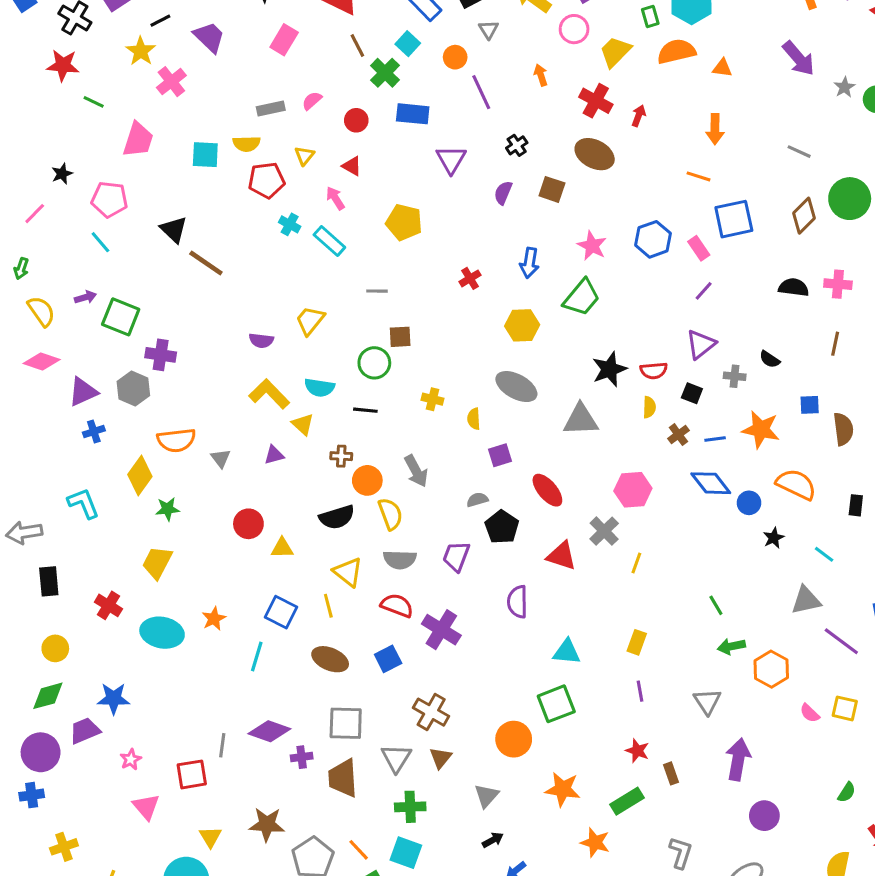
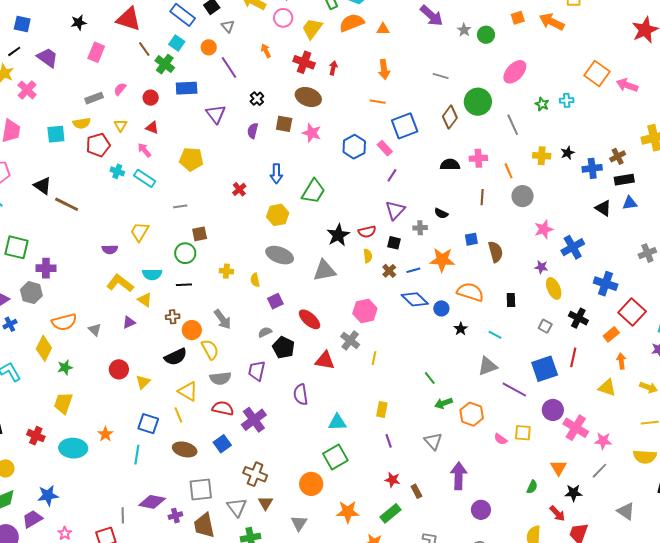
pink star: (592, 246) -> (312, 133), moved
yellow triangle: (282, 548) -> (143, 382), turned -35
purple cross: (441, 630) -> (254, 420), turned 30

